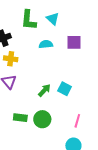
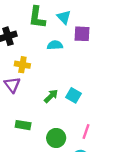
purple square: (74, 42) -> (82, 34), moved
yellow cross: (11, 59) -> (22, 65), moved
green circle: (42, 119) -> (56, 138), moved

